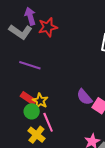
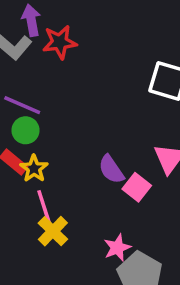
green circle: (32, 111) -> (26, 130), moved
yellow cross: (36, 135) -> (53, 231), moved

